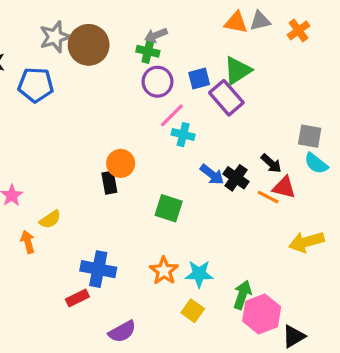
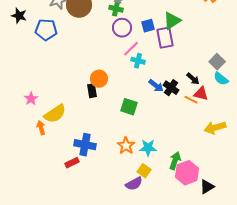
purple rectangle: (226, 98) -> (165, 38), turned 30
gray square: (310, 136) -> (217, 62), turned 35
yellow semicircle: (50, 219) -> (55, 114), size x1.6
purple semicircle: (122, 332) -> (134, 184), moved

